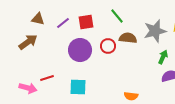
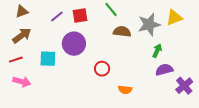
brown triangle: (38, 19) -> (22, 11), moved, turned -32
red circle: (108, 46) -> (102, 69), moved
red line: (47, 78) -> (16, 60), moved
cyan square: (78, 87) -> (48, 59), moved

